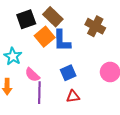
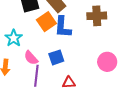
brown cross: (95, 26) -> (97, 16), turned -36
blue square: (68, 73) -> (56, 57), moved

